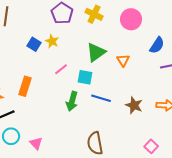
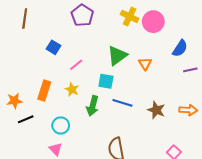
yellow cross: (94, 14) -> (130, 16), moved
yellow star: (52, 41) -> (72, 89), moved
pink line: (61, 69) -> (76, 65), moved
cyan circle: (11, 136) -> (61, 125), moved

